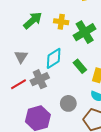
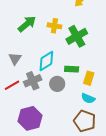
green rectangle: (80, 66) -> (72, 69), turned -48
gray circle: (68, 103) -> (57, 84), moved

